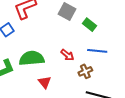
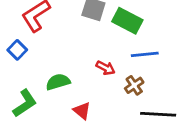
green rectangle: (90, 25) -> (127, 21), size x1.5
green semicircle: (32, 58) -> (58, 82), size x0.7

